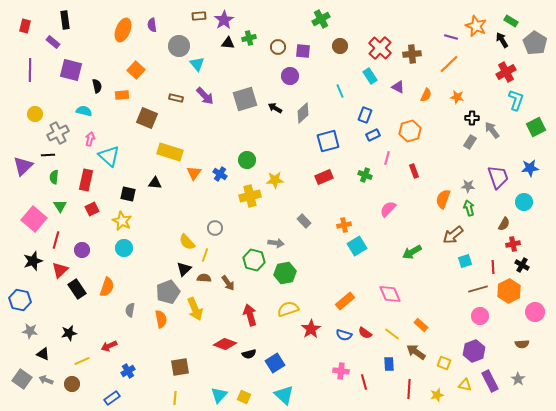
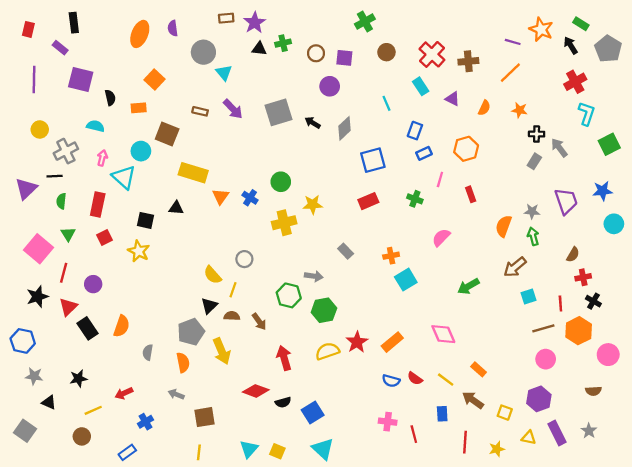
cyan circle: (524, 202) -> (614, 224), moved
cyan circle: (124, 248) -> (141, 151), moved
red star: (311, 329) -> (357, 342), moved
gray arrow: (46, 380) -> (176, 394), moved

